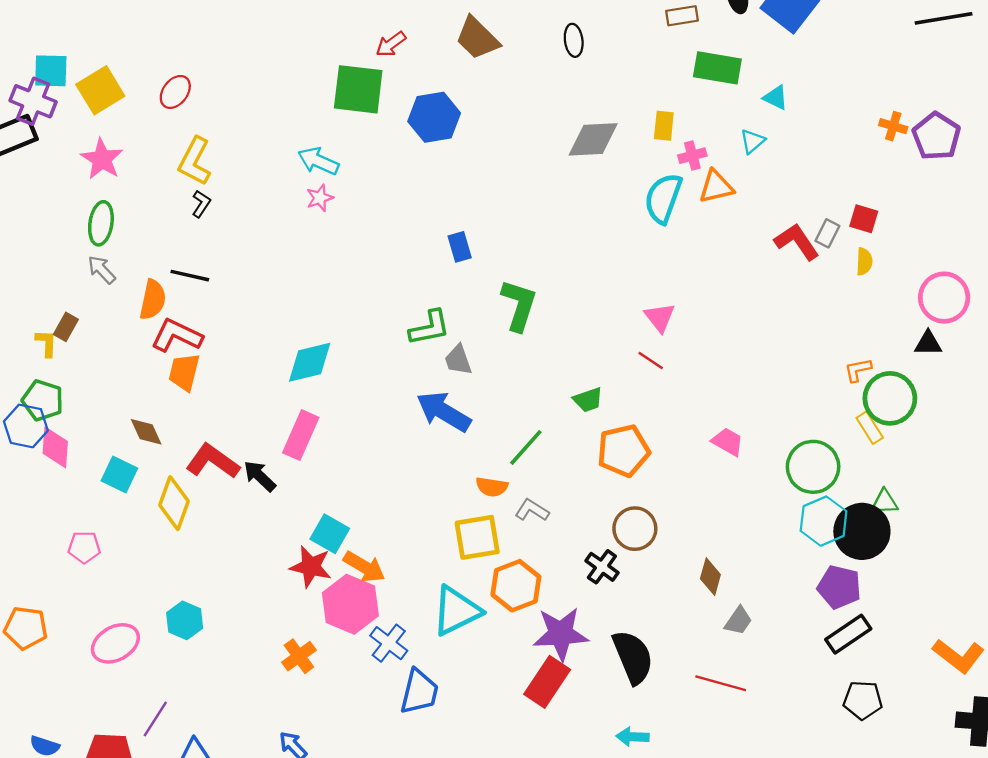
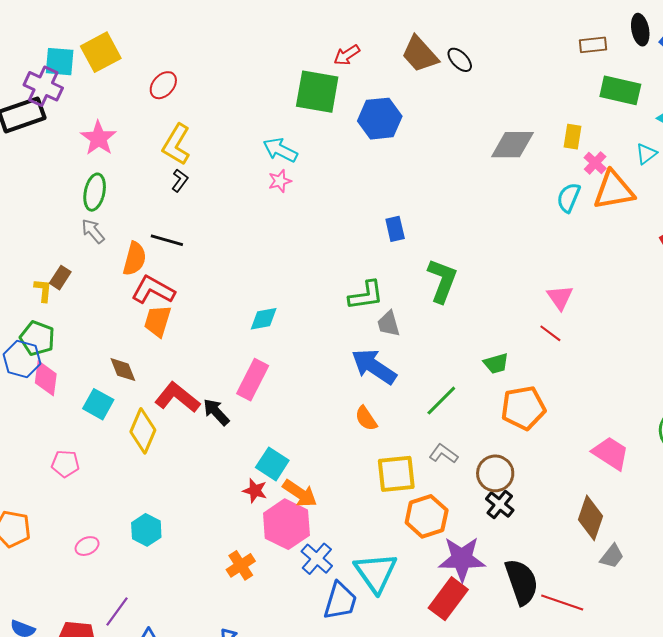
black ellipse: (574, 40) -> (460, 60), moved, turned -40
yellow square: (100, 90) -> (101, 52), moved
pink cross: (692, 156) -> (595, 163), turned -35
orange triangle: (716, 187) -> (614, 190), size x1.4
cyan semicircle: (663, 198) -> (569, 198), size x0.7
cyan diamond: (310, 362) -> (264, 319), size x0.7
pink trapezoid: (728, 442) -> (611, 453), moved, size x1.4
orange semicircle: (492, 487) -> (366, 418), moved, turned 44
brown circle: (635, 529) -> (495, 473), moved
red star: (311, 567) -> (255, 491), size x0.7
brown diamond: (710, 577) -> (591, 518), size x1.4
cyan triangle: (456, 611) -> (376, 573), moved, turned -42
pink ellipse: (115, 643) -> (87, 546), size x0.6
red line: (721, 683) -> (562, 602), moved

